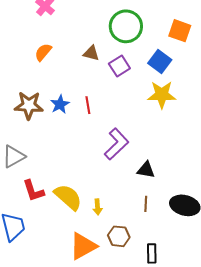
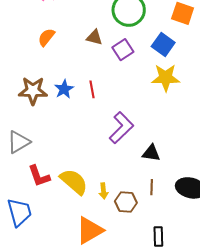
brown hexagon: (119, 236) -> (126, 202), moved

